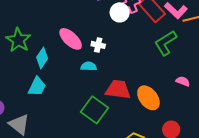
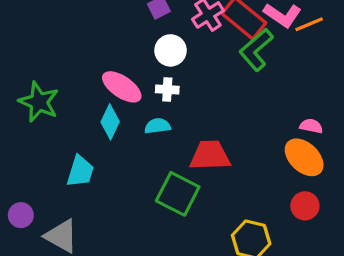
white circle: (120, 12) -> (170, 50), moved
green L-shape: (166, 43) -> (256, 50), moved
cyan diamond: (42, 58) -> (110, 122), moved
orange ellipse: (148, 98) -> (304, 157), moved

